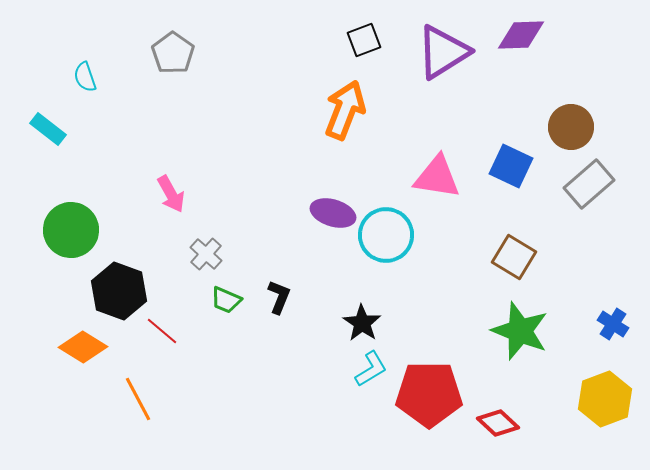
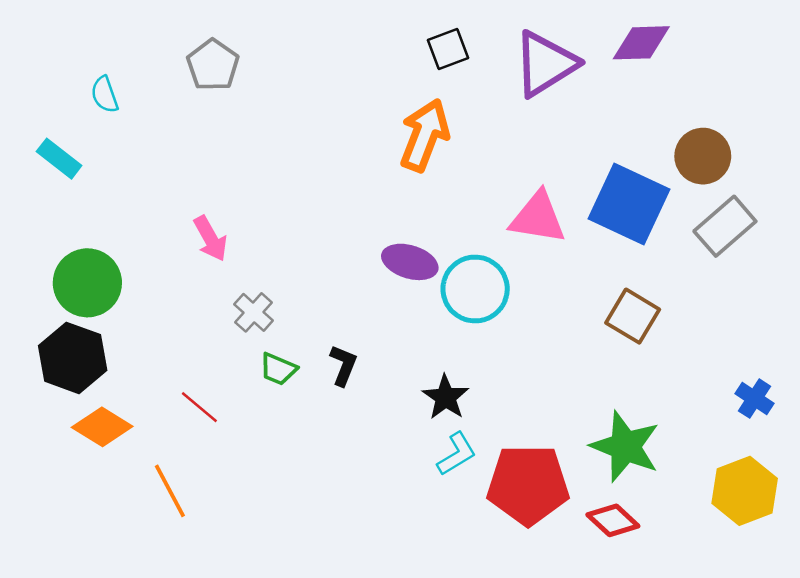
blue square: (511, 166) -> (629, 204), size x1.5
black hexagon: (119, 291) -> (73, 358), moved
green star: (520, 331) -> (625, 447), moved

